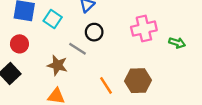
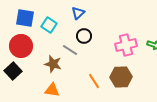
pink cross: (144, 29) -> (126, 45), moved
red circle: (19, 44) -> (21, 46), size x1.5

